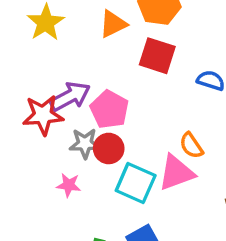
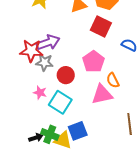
pink pentagon: (109, 109) -> (93, 62), moved
gray star: (85, 144) -> (45, 62), moved
cyan square: (136, 183) -> (60, 102), moved

